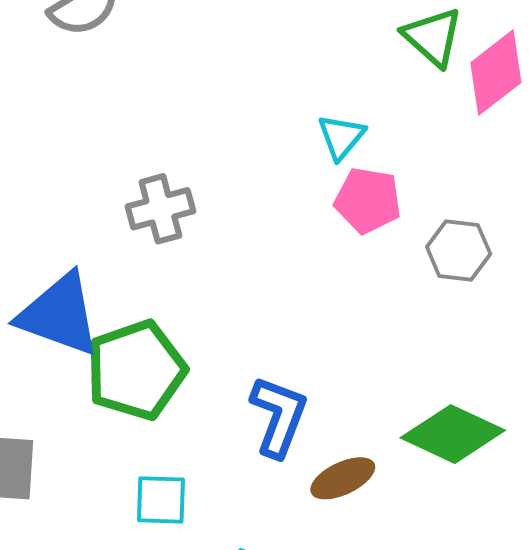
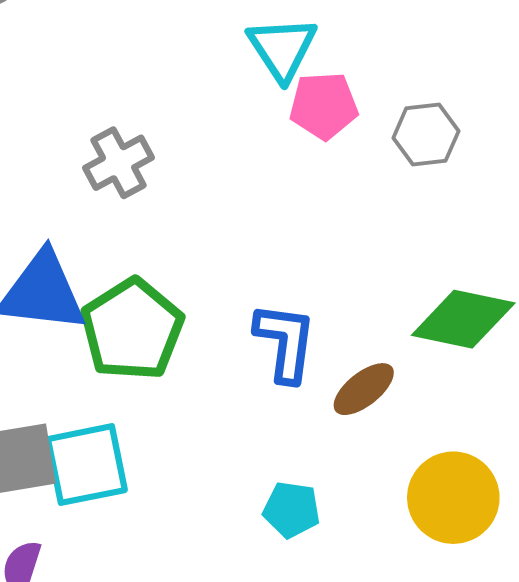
cyan triangle: (341, 137) -> (282, 48), size x1.4
cyan square: (161, 500) -> (86, 465), moved, size x1.5

